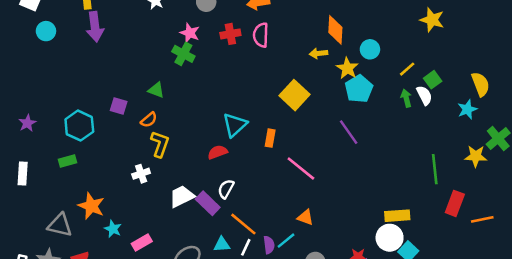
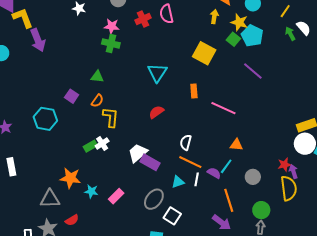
yellow arrow: (319, 53) -> (214, 17), turned 120
green square: (433, 80) -> (233, 39), moved
purple square: (119, 106) -> (72, 96), turned 32
cyan triangle: (235, 125) -> (157, 73), moved
green rectangle: (67, 161) -> (90, 146), moved
white semicircle: (226, 189) -> (186, 142), moved
purple rectangle: (208, 203) -> (150, 162), moved
purple semicircle: (269, 245) -> (214, 173), turned -40

